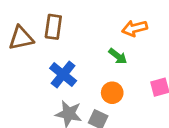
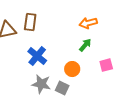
green arrow: (118, 56) -> (85, 45), moved, turned -88

